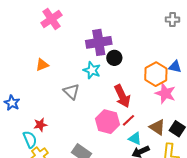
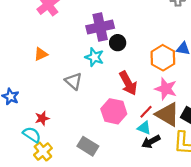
pink star: (165, 93) -> (166, 89), moved
red line: (128, 120) -> (146, 112), moved
brown triangle: (157, 127) -> (167, 114), size x1.4
cyan semicircle: (30, 139) -> (32, 135), turned -30

